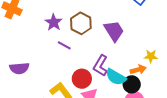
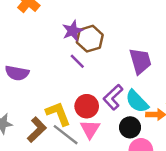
brown hexagon: (81, 23) -> (90, 39), moved
cyan semicircle: (116, 77) -> (137, 101), moved
black circle: (132, 84) -> (130, 127), moved

